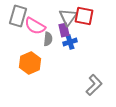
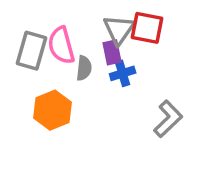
gray rectangle: (18, 16) -> (31, 51), moved
pink semicircle: (35, 26) -> (61, 45), turned 45
gray L-shape: (94, 85) -> (168, 119), moved

